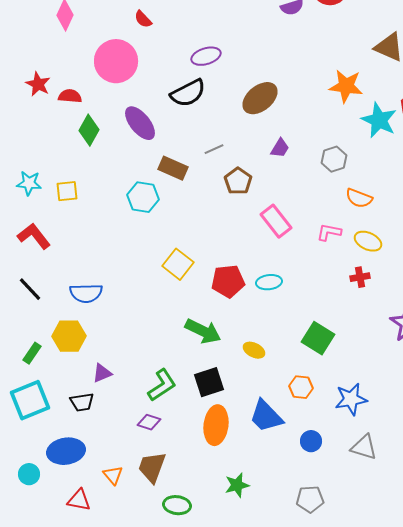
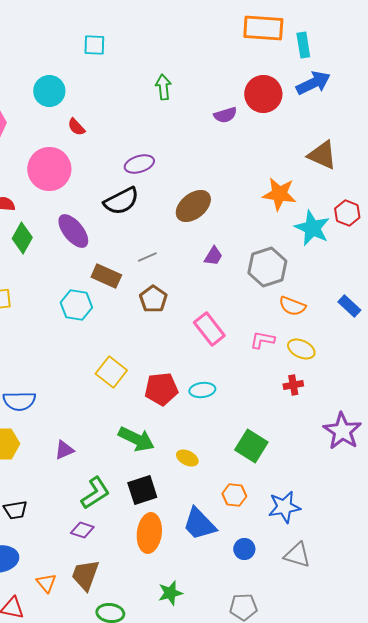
gray hexagon: (334, 159) -> (267, 267), size x1.5
brown pentagon: (238, 181) -> (153, 299), moved
purple triangle: (102, 373) -> (64, 450), moved

